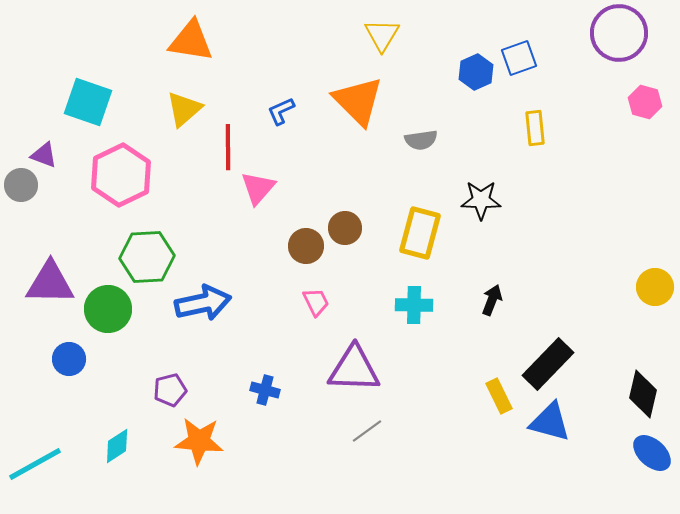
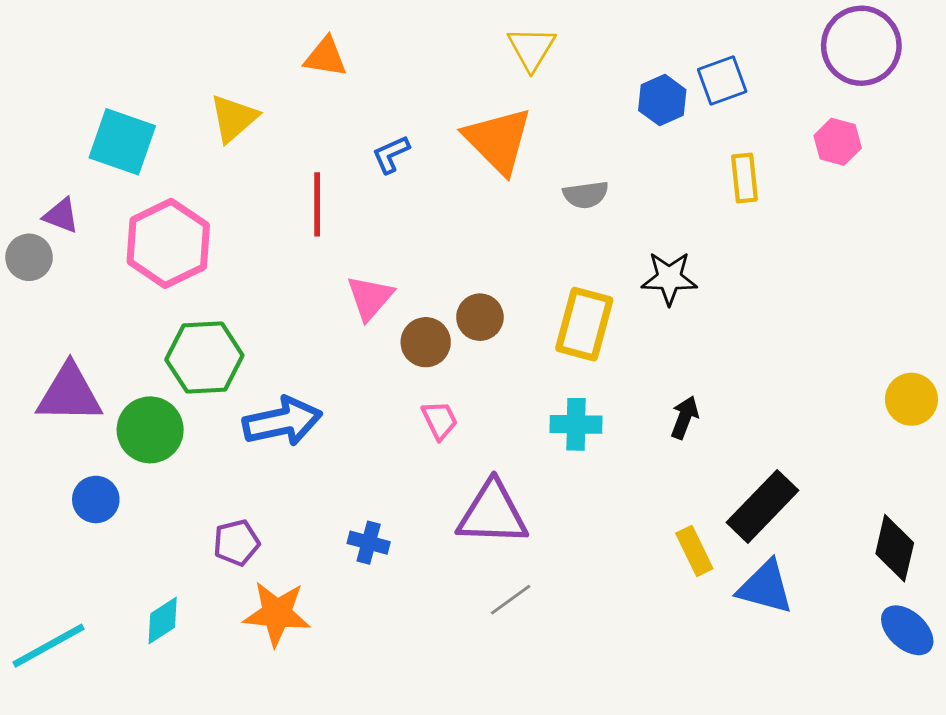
orange triangle: (191, 41) -> (325, 57), moved, size x0.7
pink hexagon: (645, 102) -> (838, 142), moved
yellow triangle: (184, 109) -> (234, 118), moved
pink triangle: (258, 188) -> (370, 298), moved

